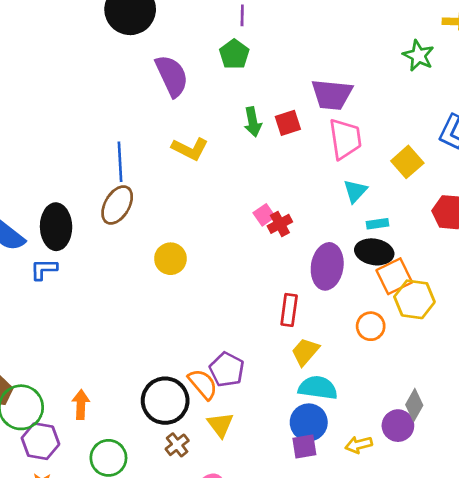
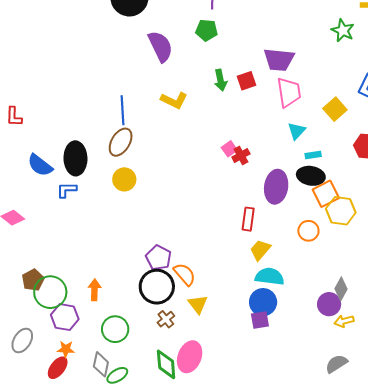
green pentagon: (234, 54) -> (207, 30), turned -30
yellow circle: (170, 259) -> (124, 179), moved
purple pentagon: (227, 370) -> (159, 258), moved
yellow arrow: (359, 445) -> (344, 321), moved

